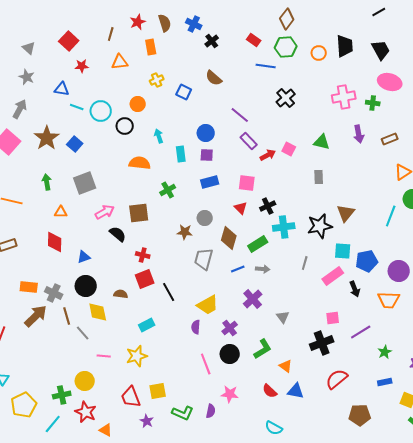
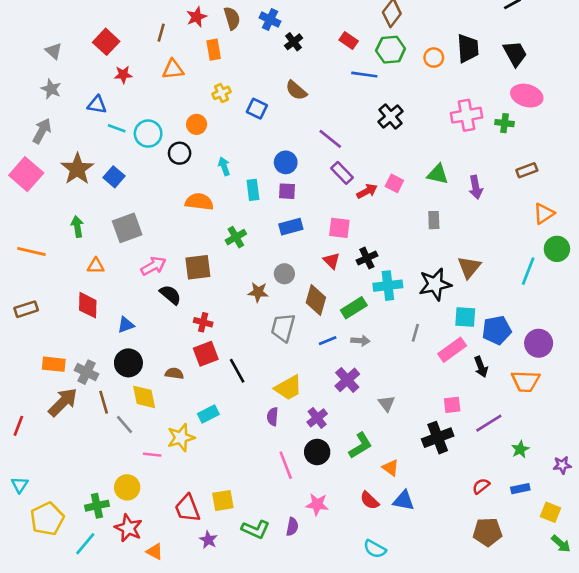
purple arrow: (359, 134) -> (476, 187), moved
yellow star: (137, 356) -> (181, 438), moved
red semicircle: (337, 379) -> (481, 486), moved, size x0.6

